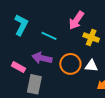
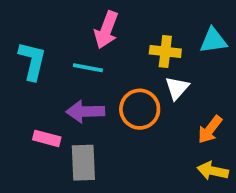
pink arrow: (76, 20) -> (106, 30), moved
white triangle: (91, 66) -> (177, 88), moved, turned -40

